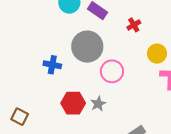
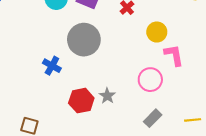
blue cross: (52, 65) -> (52, 66), turned 30
pink circle: (112, 71) -> (150, 80), moved

